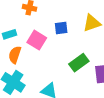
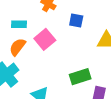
blue square: (61, 28) -> (76, 20), moved

